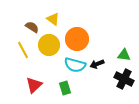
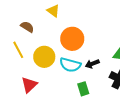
yellow triangle: (53, 19) -> (53, 11), moved
yellow circle: (49, 45) -> (44, 57), moved
green rectangle: (65, 88) -> (83, 89), moved

